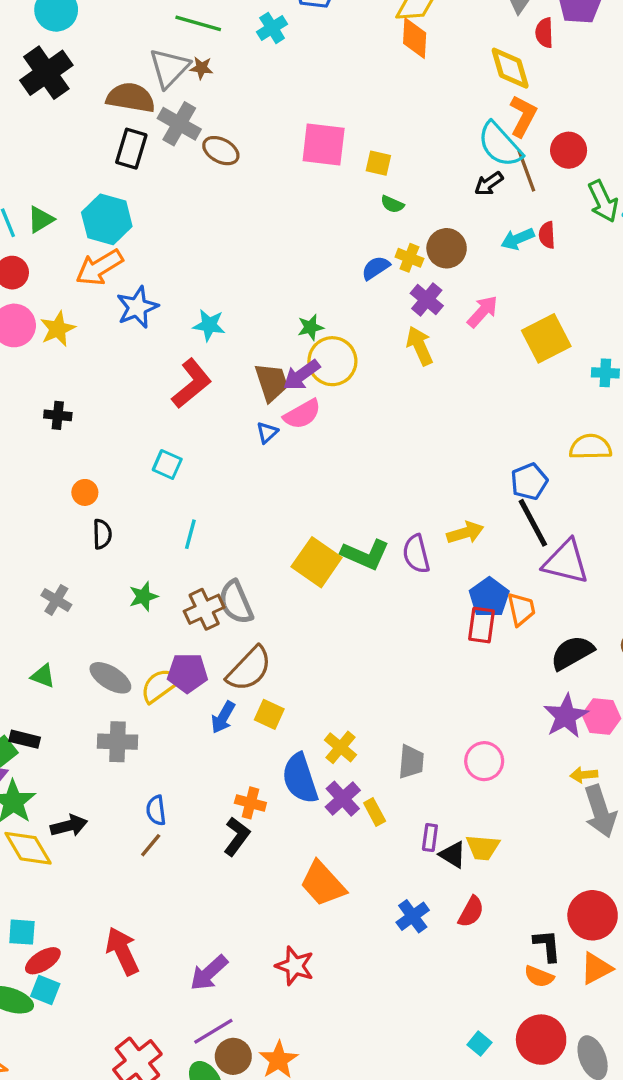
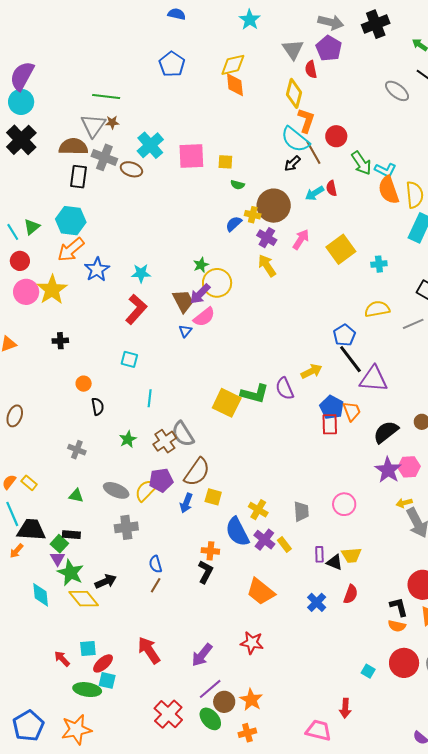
cyan cross: (272, 28) -> (150, 145), moved, size x1.5
yellow diamond: (510, 68) -> (294, 93), turned 40
brown circle: (447, 248) -> (274, 206), size x1.4
yellow star: (58, 329) -> (52, 290), size x1.4

